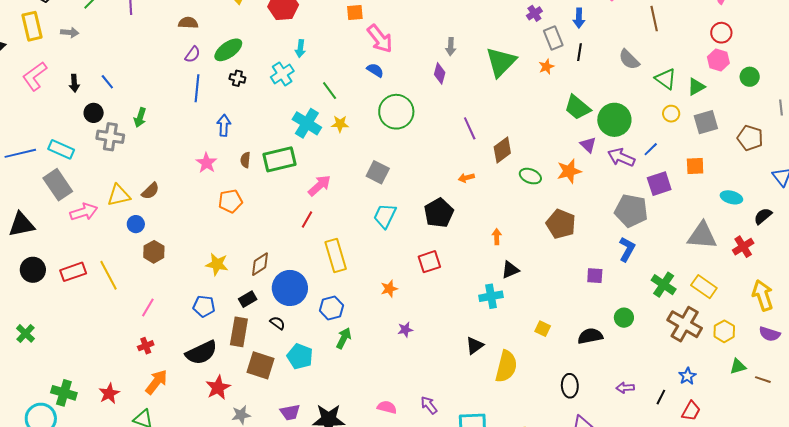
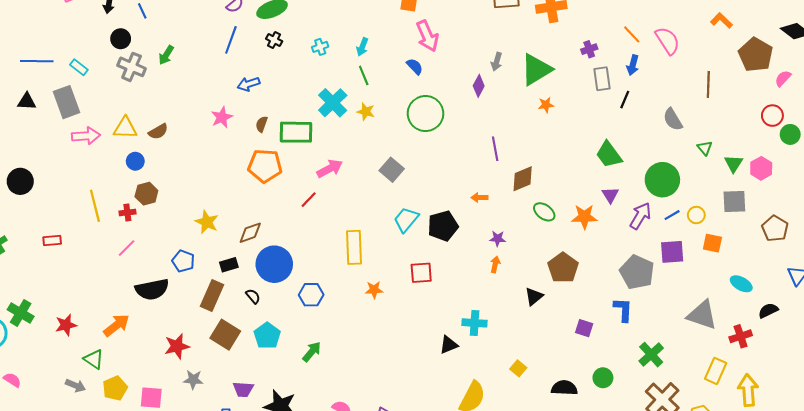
cyan arrow: (300, 49) -> (362, 47), moved
pink hexagon: (718, 60) -> (761, 168), moved
green triangle: (501, 62) -> (536, 69), moved
orange star: (546, 67) -> (546, 105), moved
cyan cross: (282, 74) -> (320, 47), size x0.7
green circle: (750, 77) -> (790, 134), moved
green triangle: (666, 79) -> (705, 148), size x0.7
green triangle: (696, 87) -> (734, 164), turned -42
yellow circle: (671, 114) -> (696, 215), moved
green circle: (614, 120) -> (662, 180), moved
blue arrow: (224, 125) -> (249, 84), turned -125
cyan rectangle: (61, 149) -> (79, 67), size x0.7
purple arrow: (621, 157) -> (640, 216), turned 84
orange pentagon: (230, 201) -> (265, 166), moved, size x1.4
cyan trapezoid: (385, 216) -> (406, 220), moved
black triangle: (22, 224) -> (27, 101), moved, size x0.7
blue L-shape: (627, 249) -> (623, 310), turned -40
yellow rectangle: (336, 256) -> (354, 247), moved
black triangle: (510, 270) -> (534, 296), moved, turned -30
red rectangle: (73, 272) -> (52, 241), moved, size x0.7
yellow rectangle: (704, 287) -> (716, 371), moved, turned 65
purple star: (405, 330) -> (498, 239), moved
green arrow: (344, 338) -> (312, 352), moved
red cross: (146, 346) -> (127, 212), moved
black triangle: (475, 346) -> (449, 345), moved
black semicircle: (201, 353) -> (152, 289), moved

